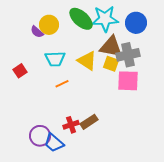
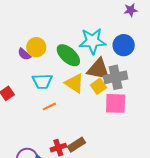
green ellipse: (81, 19) -> (68, 55), moved
yellow square: (111, 64) -> (98, 86), turned 35

